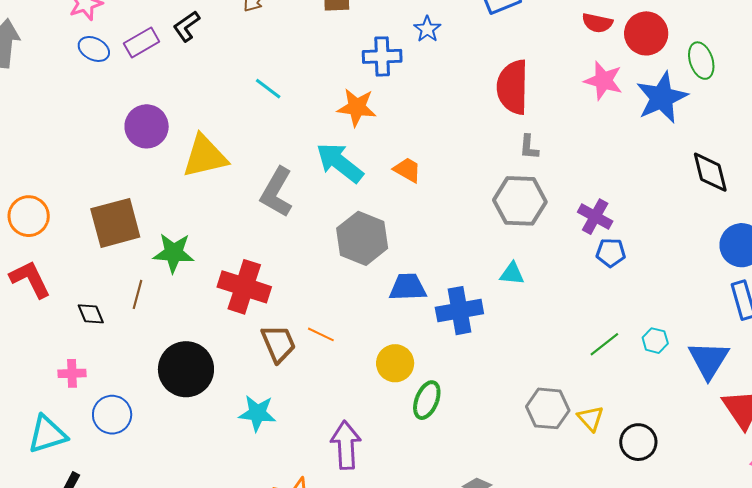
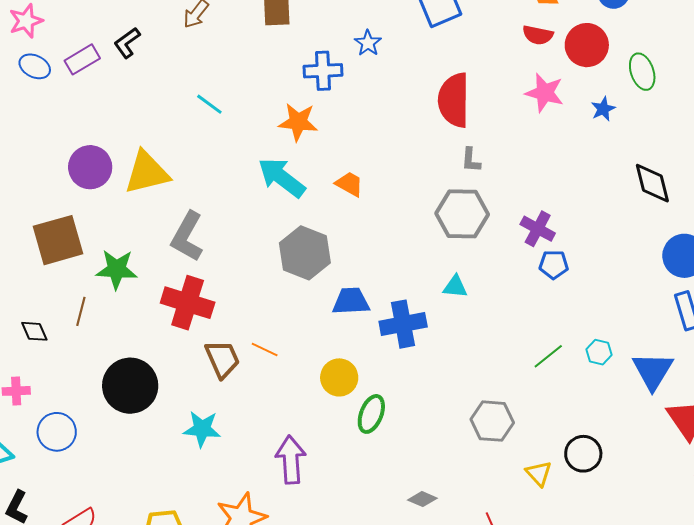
blue star: (662, 98) -> (603, 109), size x0.5
purple circle: (147, 126) -> (90, 167), moved
gray L-shape: (277, 192) -> (187, 236), moved
yellow triangle: (591, 418) -> (539, 473), moved

